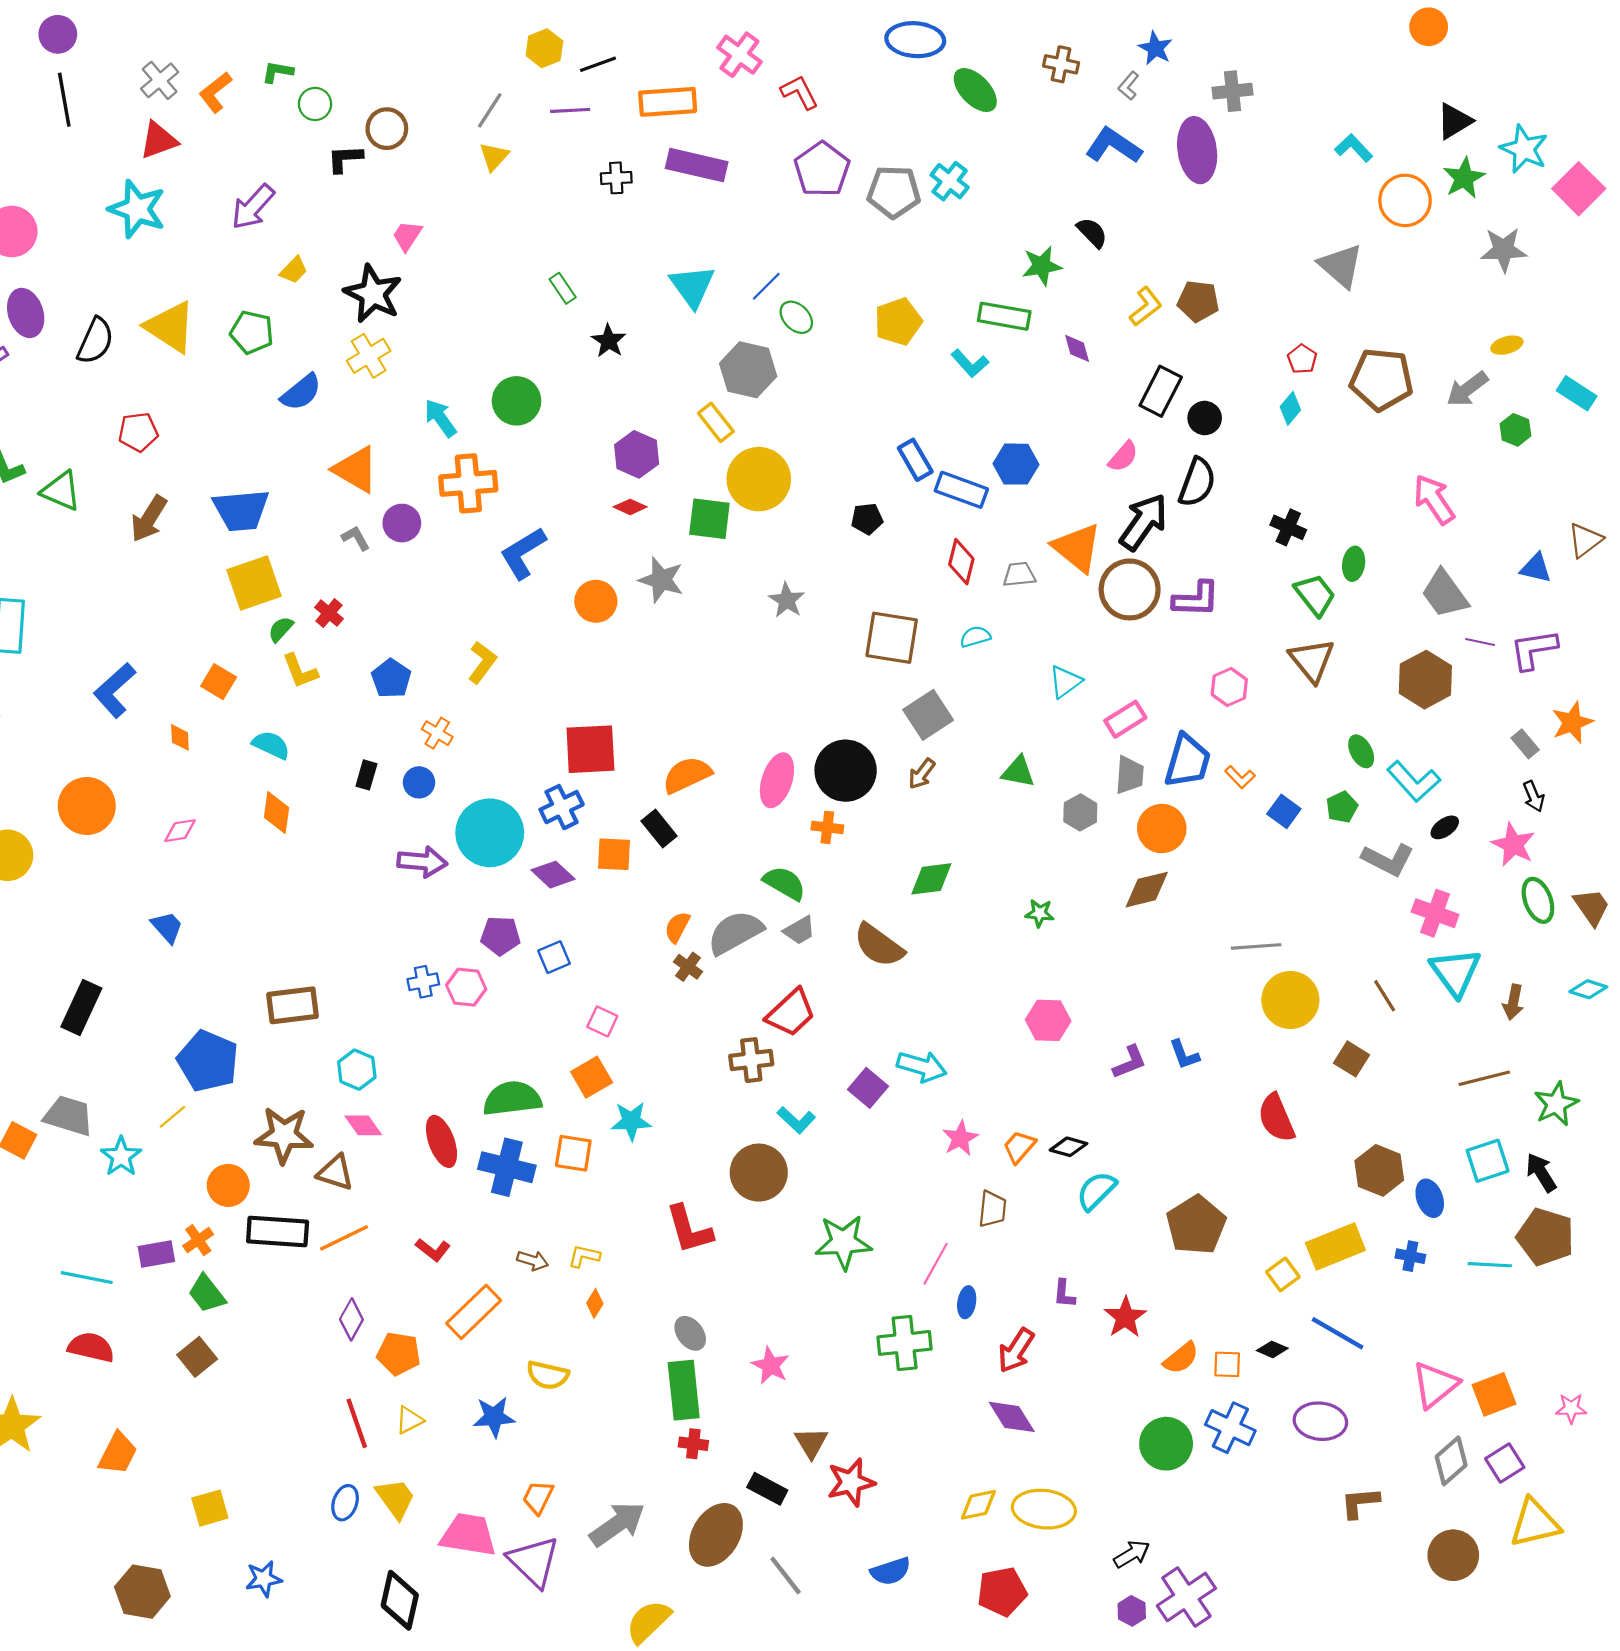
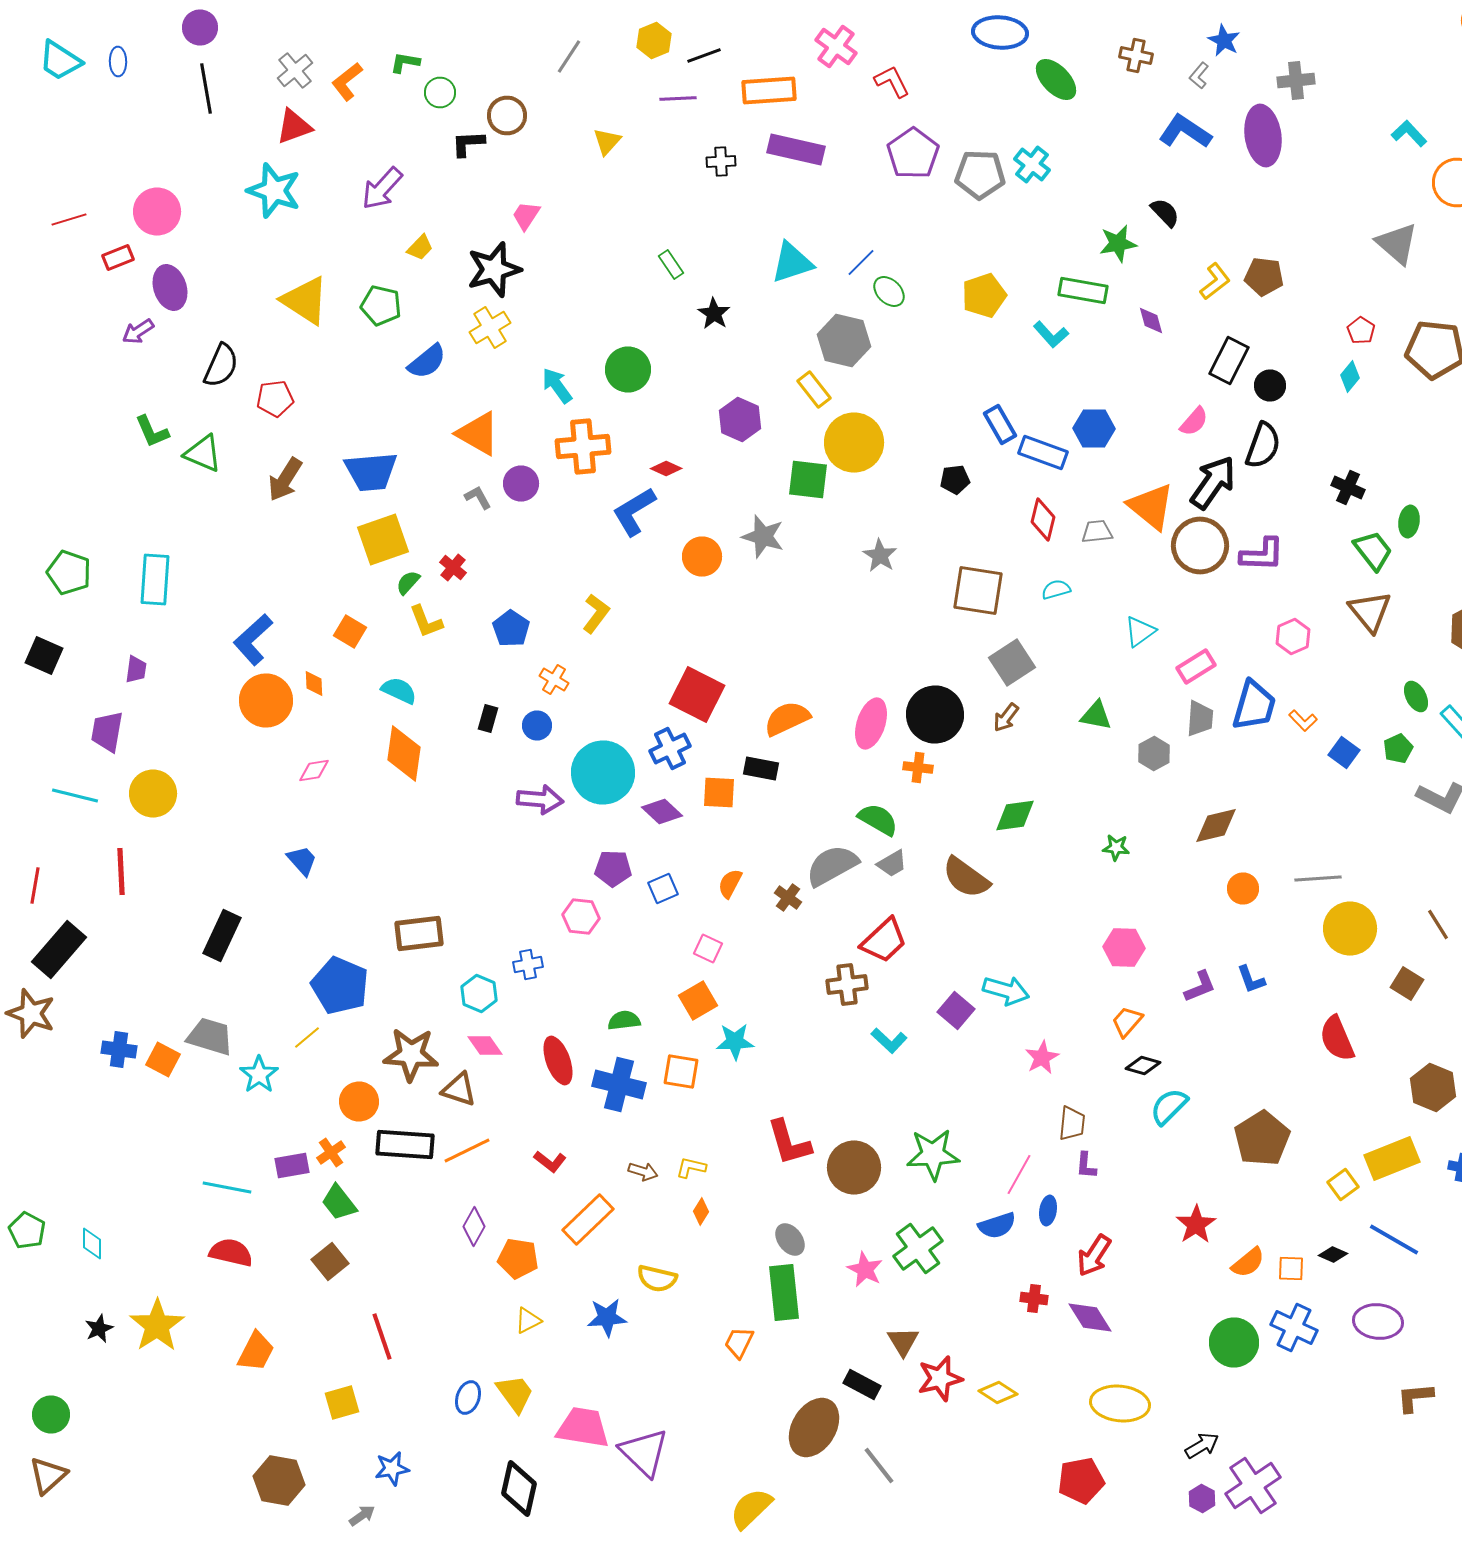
gray line: (490, 110) -> (569, 56), moved
cyan triangle: (692, 286) -> (792, 262), turned 48
black star: (373, 294) -> (494, 270), turned 30
black semicircle: (95, 341) -> (221, 366), moved
red diamond: (630, 507) -> (666, 468), moved
red square: (590, 749) -> (697, 694), turned 30
orange circle: (87, 806) -> (266, 700), moved
orange diamond: (276, 812) -> (404, 754), size x1.4
black rectangle: (659, 829) -> (761, 768), turned -40
orange circle: (1162, 829) -> (1243, 888), moved, size x0.7
orange semicircle: (677, 927) -> (730, 884), moved
blue cross: (423, 982) -> (528, 964), moved
green semicircle: (512, 1099) -> (624, 1020), size x0.6
orange trapezoid: (1019, 1147) -> (1127, 1022), moved
brown circle: (759, 1173) -> (854, 1168), moved
purple L-shape: (1064, 1294) -> (1086, 1166), moved
green cross: (905, 1343) -> (918, 1248), moved, turned -30
red line: (357, 1423) -> (382, 1336), moved
red cross: (693, 1444) -> (1034, 1298), moved
orange trapezoid: (538, 1497) -> (739, 1342), moved
yellow diamond: (978, 1505) -> (998, 1392), moved, turned 45
gray arrow: (617, 1524) -> (362, 1516), moved, size x0.5
blue semicircle: (891, 1571) -> (997, 1226), moved

